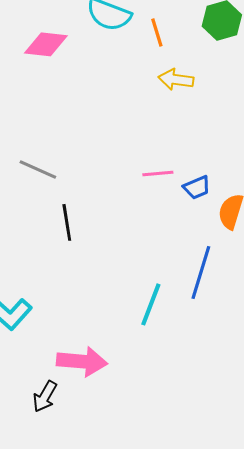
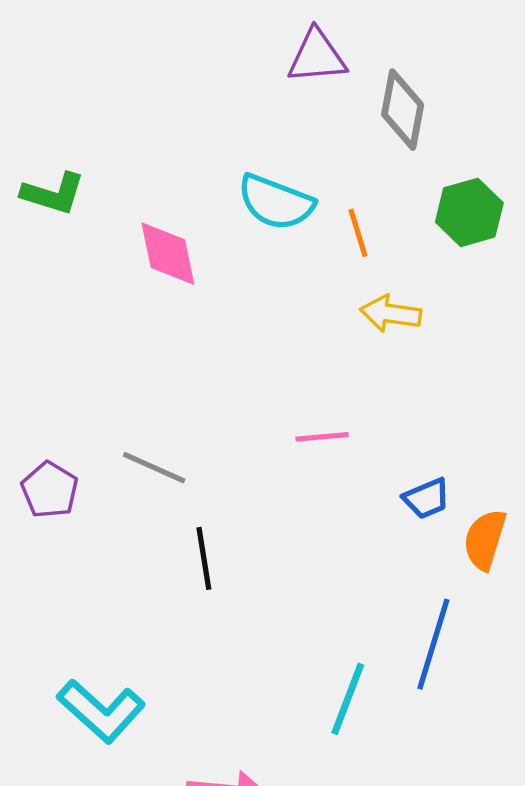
pink diamond: (46, 44) -> (168, 254), turned 72
pink line: (158, 173) -> (322, 437), moved

